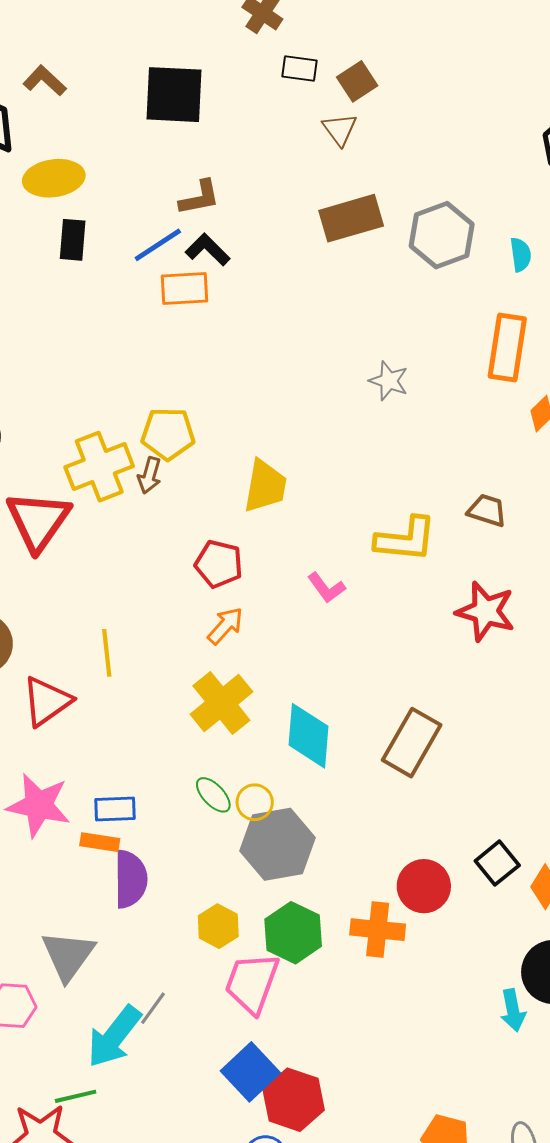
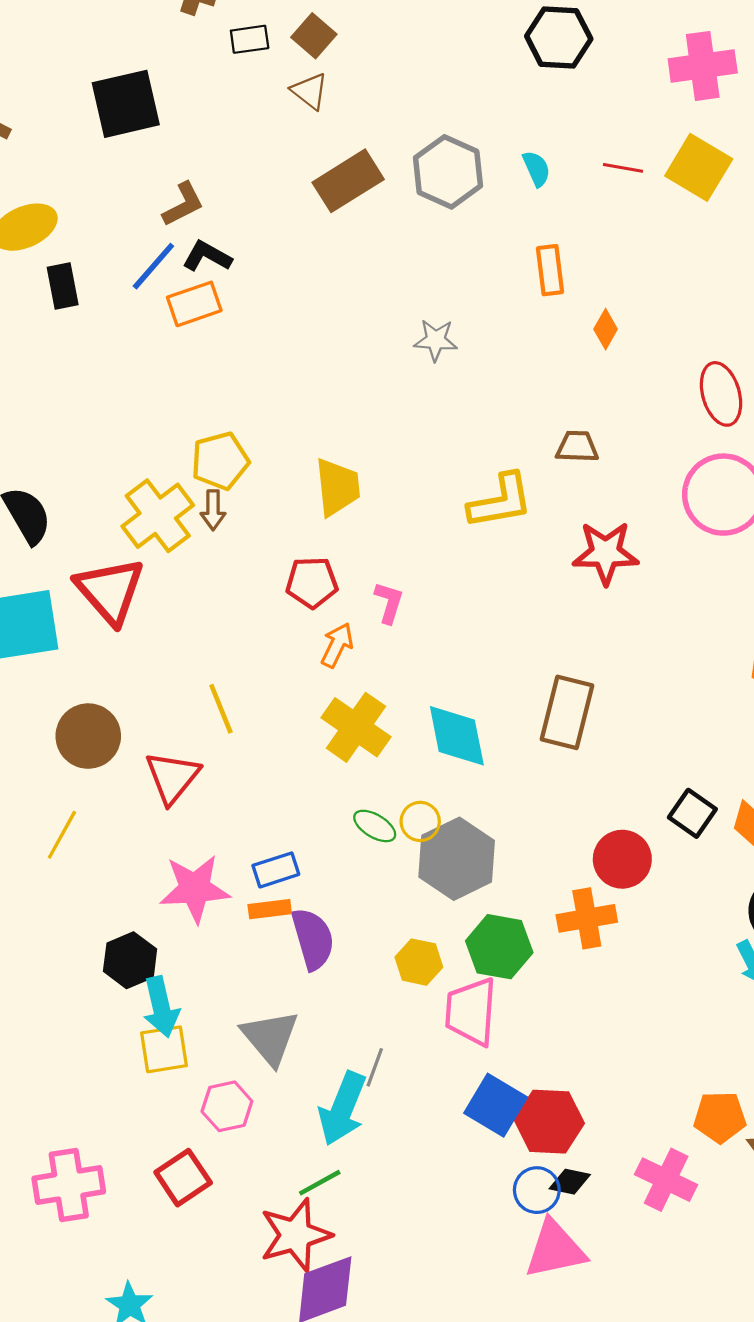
orange rectangle: (507, 348) -> (550, 270), size x0.7
pink L-shape: (326, 588) -> (389, 603), moved, turned -111

